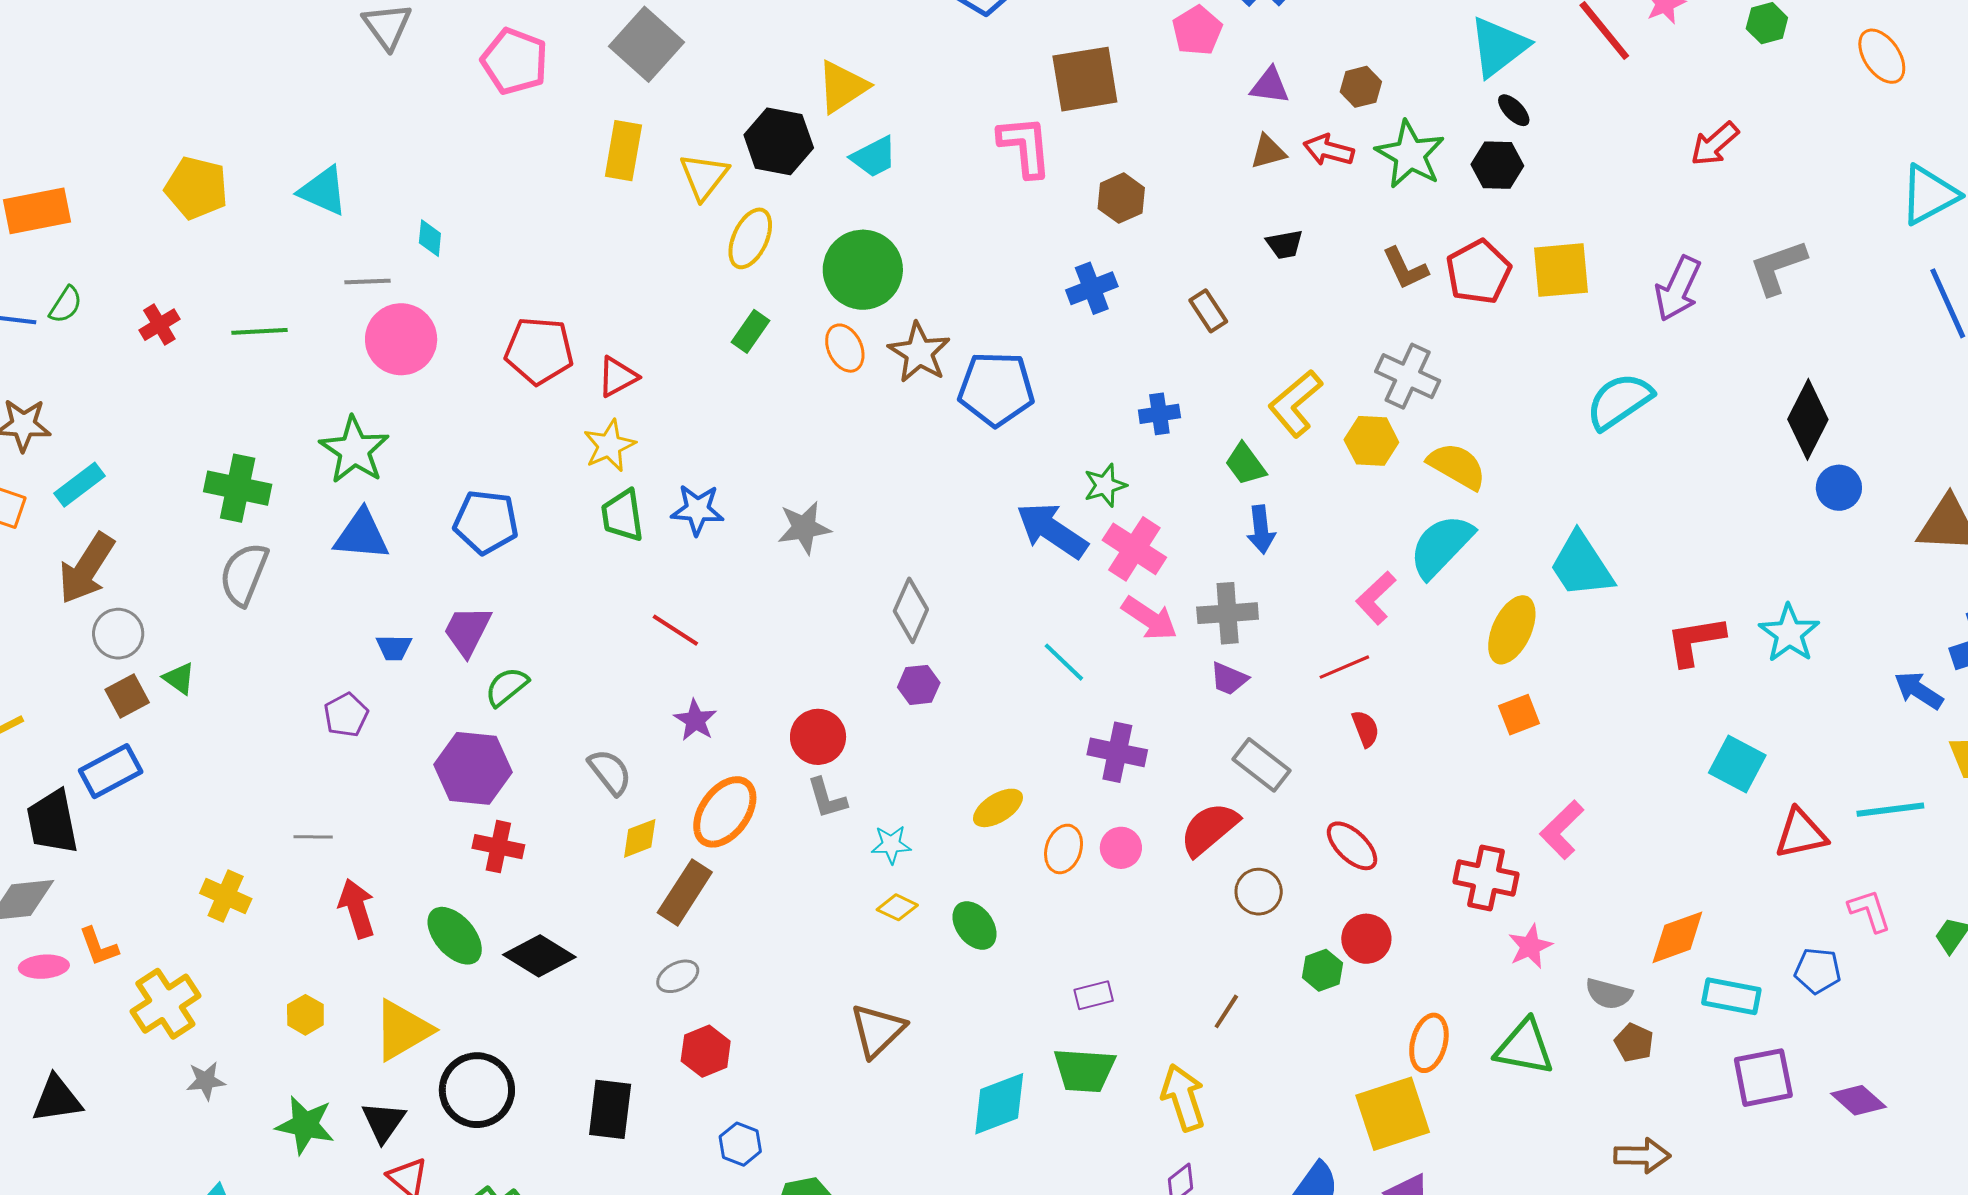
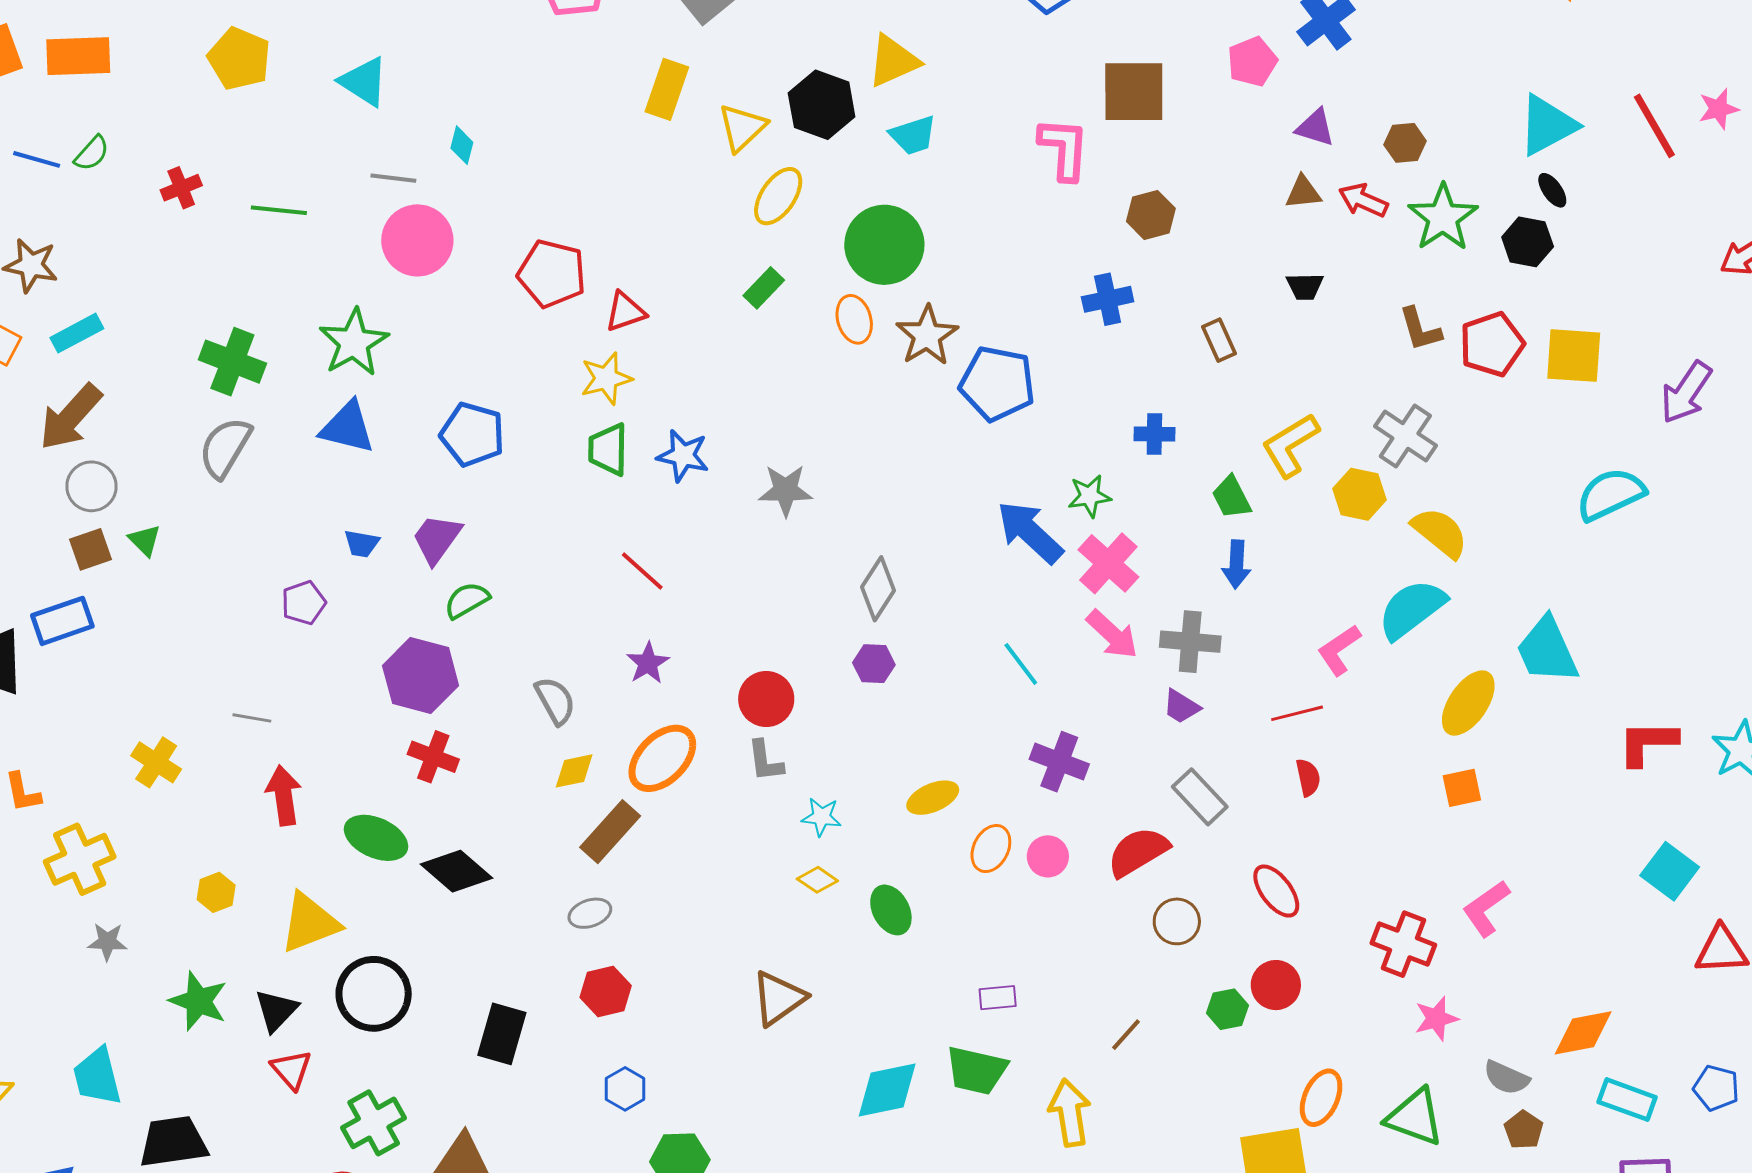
green ellipse: (455, 936) -> (376, 838), turned -34

